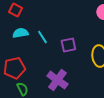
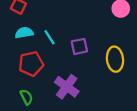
red pentagon: (14, 68) -> (31, 64), moved

